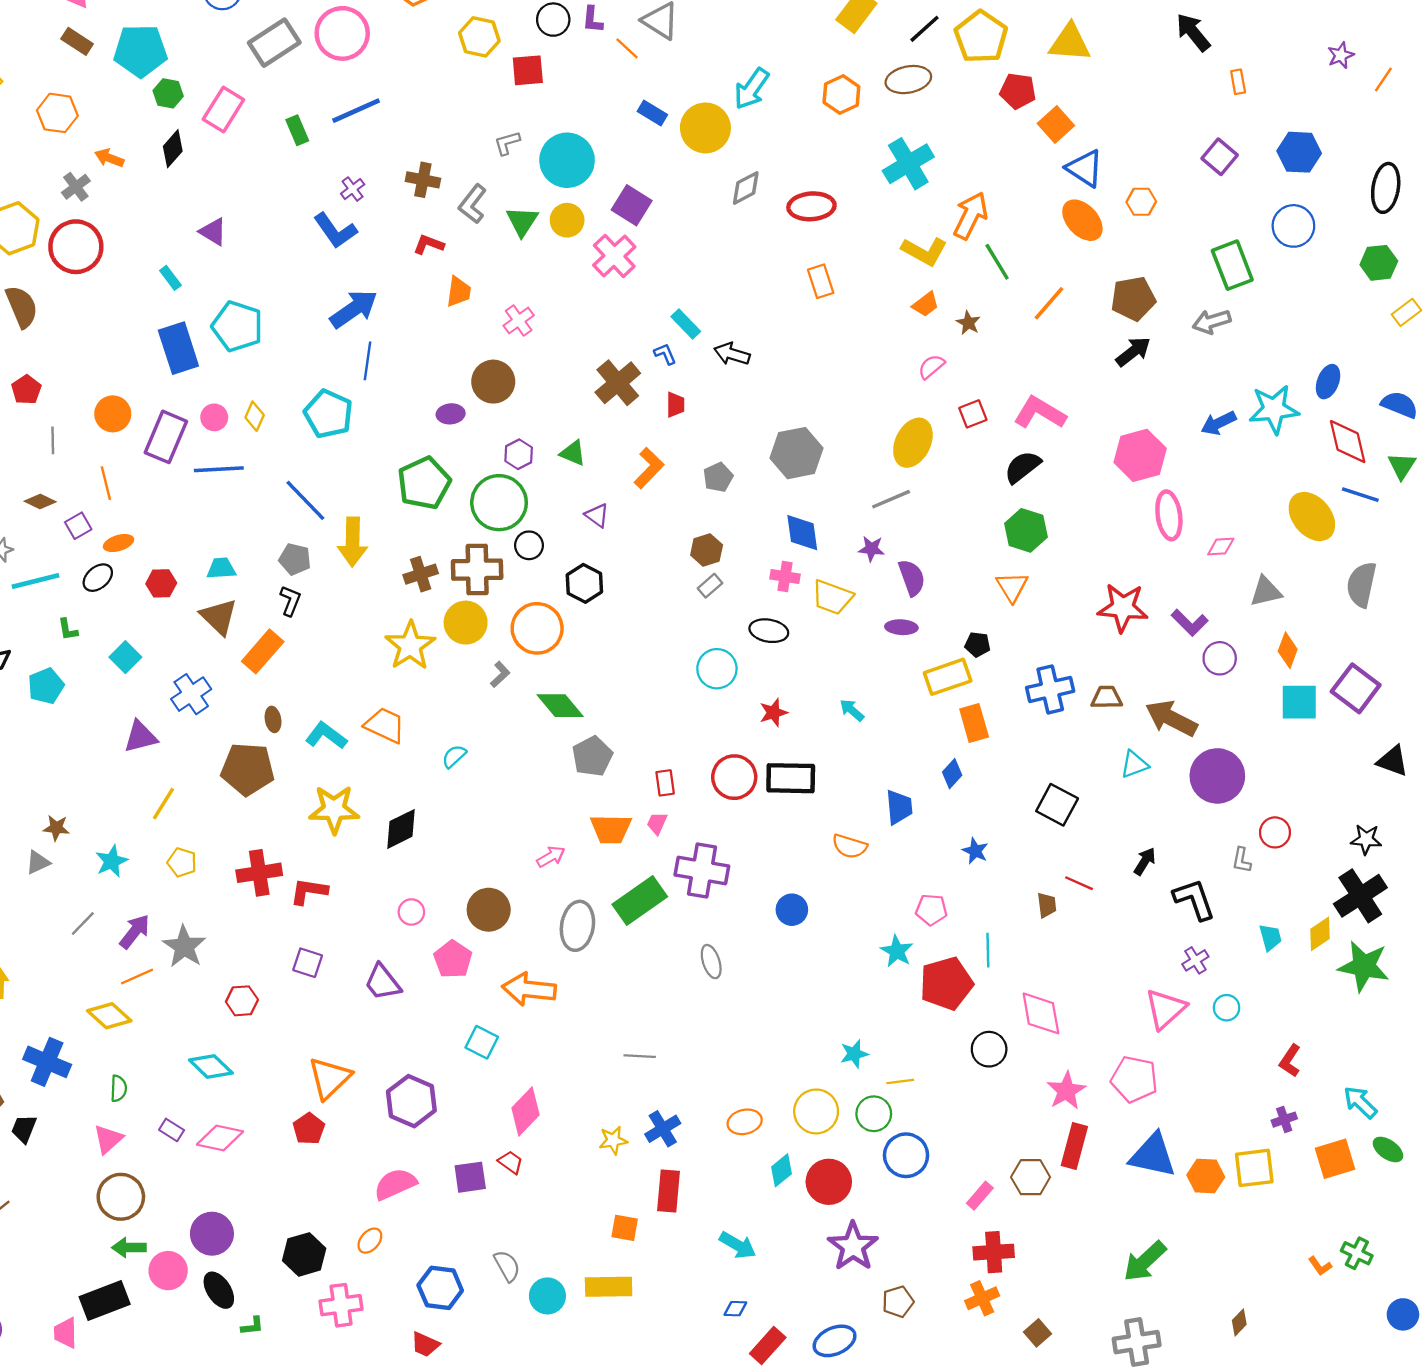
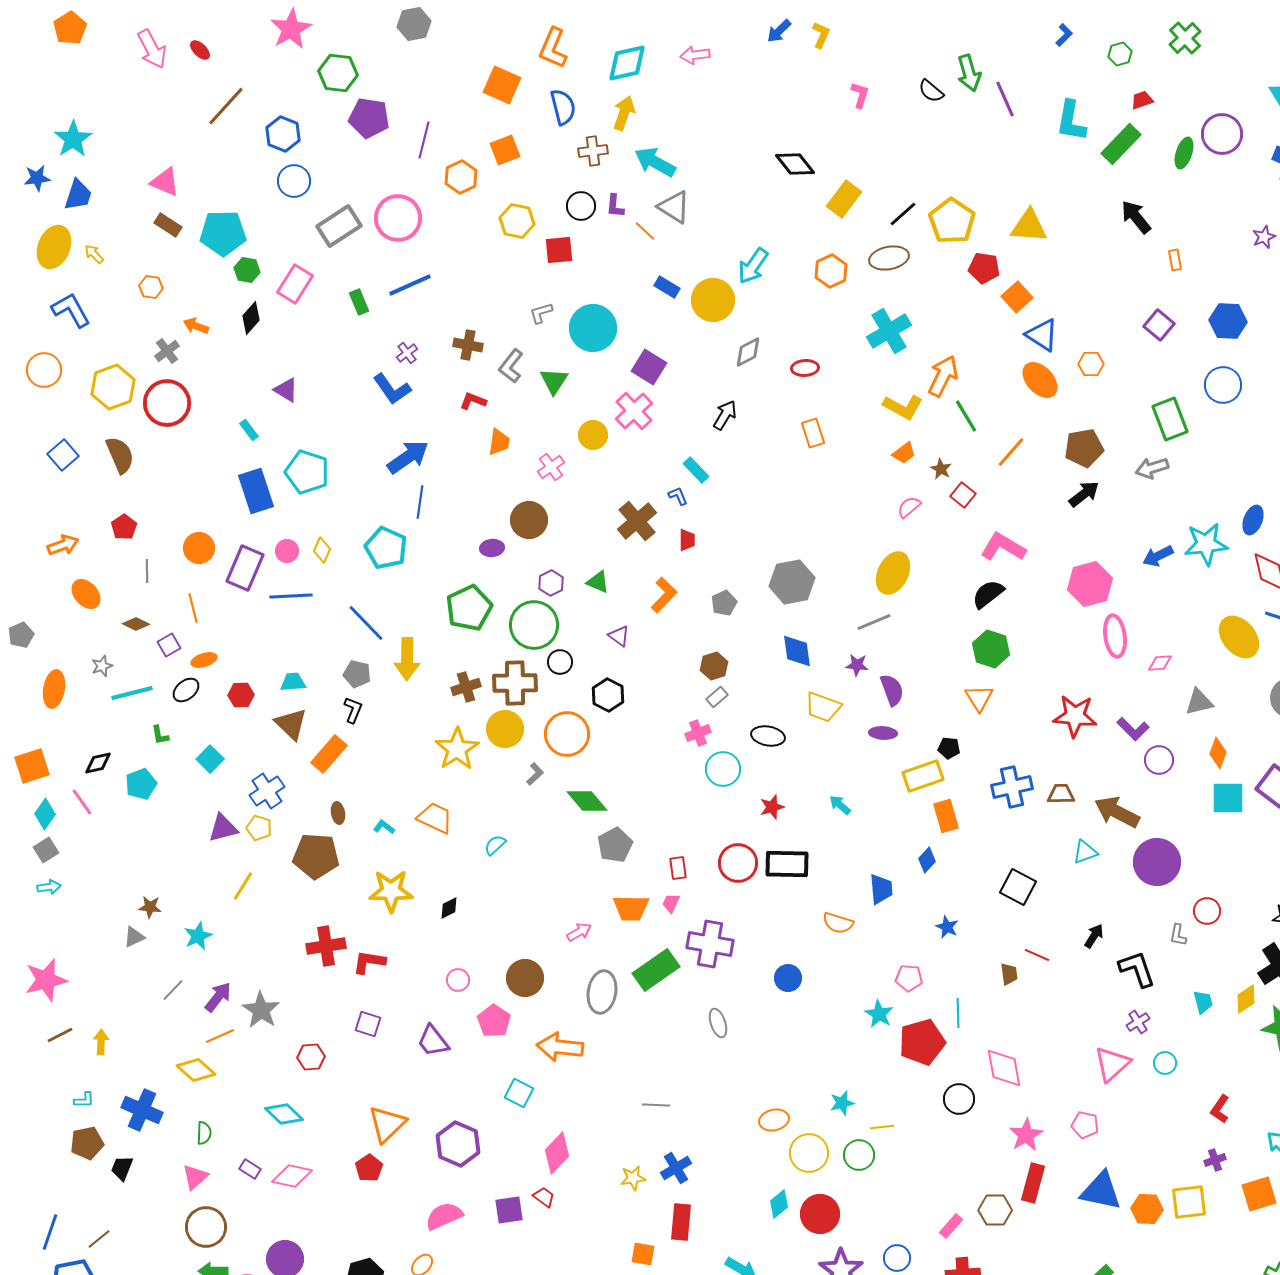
orange hexagon: (57, 113) -> (151, 287), size x0.7
red ellipse: (811, 206) -> (805, 368), size x0.7
yellow circle: (567, 220) -> (593, 435), moved
black arrow: (732, 354) -> (725, 415), moved, turned 104
red square: (973, 414) -> (963, 495), moved, turned -30
pink cross: (785, 576) -> (698, 733), moved, turned -30
cyan L-shape: (326, 736) -> (384, 827), size x0.6
black diamond: (401, 829) -> (449, 908), size x0.6
yellow pentagon: (182, 862) -> (259, 828), moved
pink pentagon: (1134, 1079) -> (1085, 1125), size x0.7
orange ellipse: (745, 1122) -> (774, 1120), moved
blue circle: (906, 1155) -> (897, 1258), moved, size x0.7

